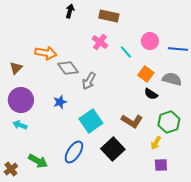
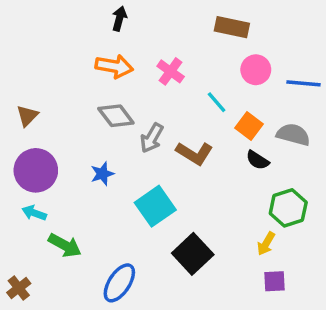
brown rectangle: (109, 16) -> (232, 27), moved
cyan line: (126, 52) -> (217, 102), moved
orange arrow: (46, 53) -> (114, 66), moved
brown L-shape: (132, 121) -> (194, 153), moved
blue ellipse: (74, 152) -> (119, 283), moved
green arrow: (38, 161) -> (65, 245), moved

